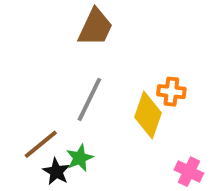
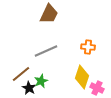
gray line: (89, 99) -> (46, 51), turned 40
yellow diamond: (148, 115) -> (82, 77), moved

